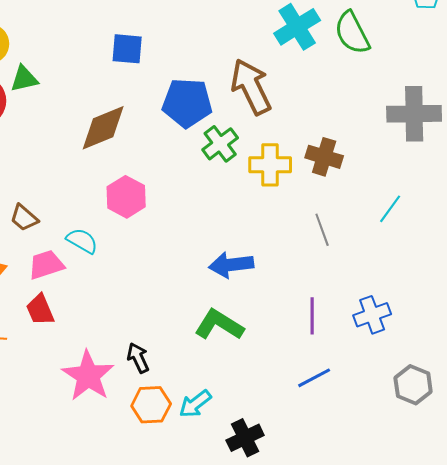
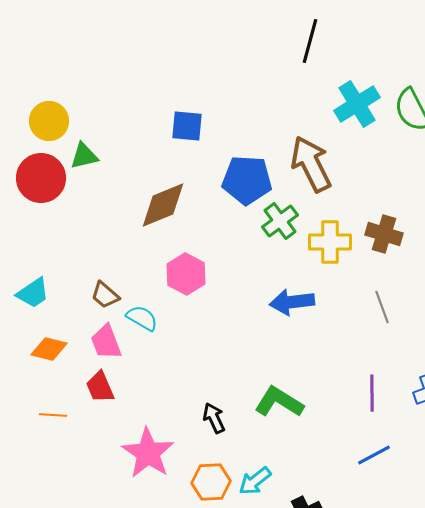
brown trapezoid: (24, 218) -> (105, 295), moved
pink trapezoid: (46, 265) -> (106, 342), turned -93
blue arrow: (231, 265) -> (292, 302), moved
black arrow: (138, 358) -> (214, 418), moved

